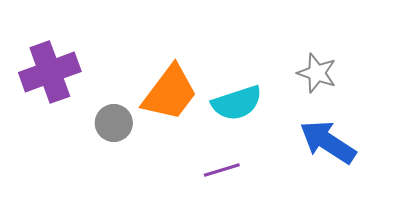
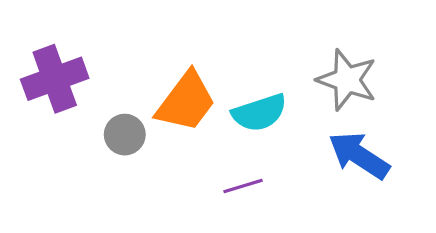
gray star: (317, 73) -> (347, 80), size x1.4

